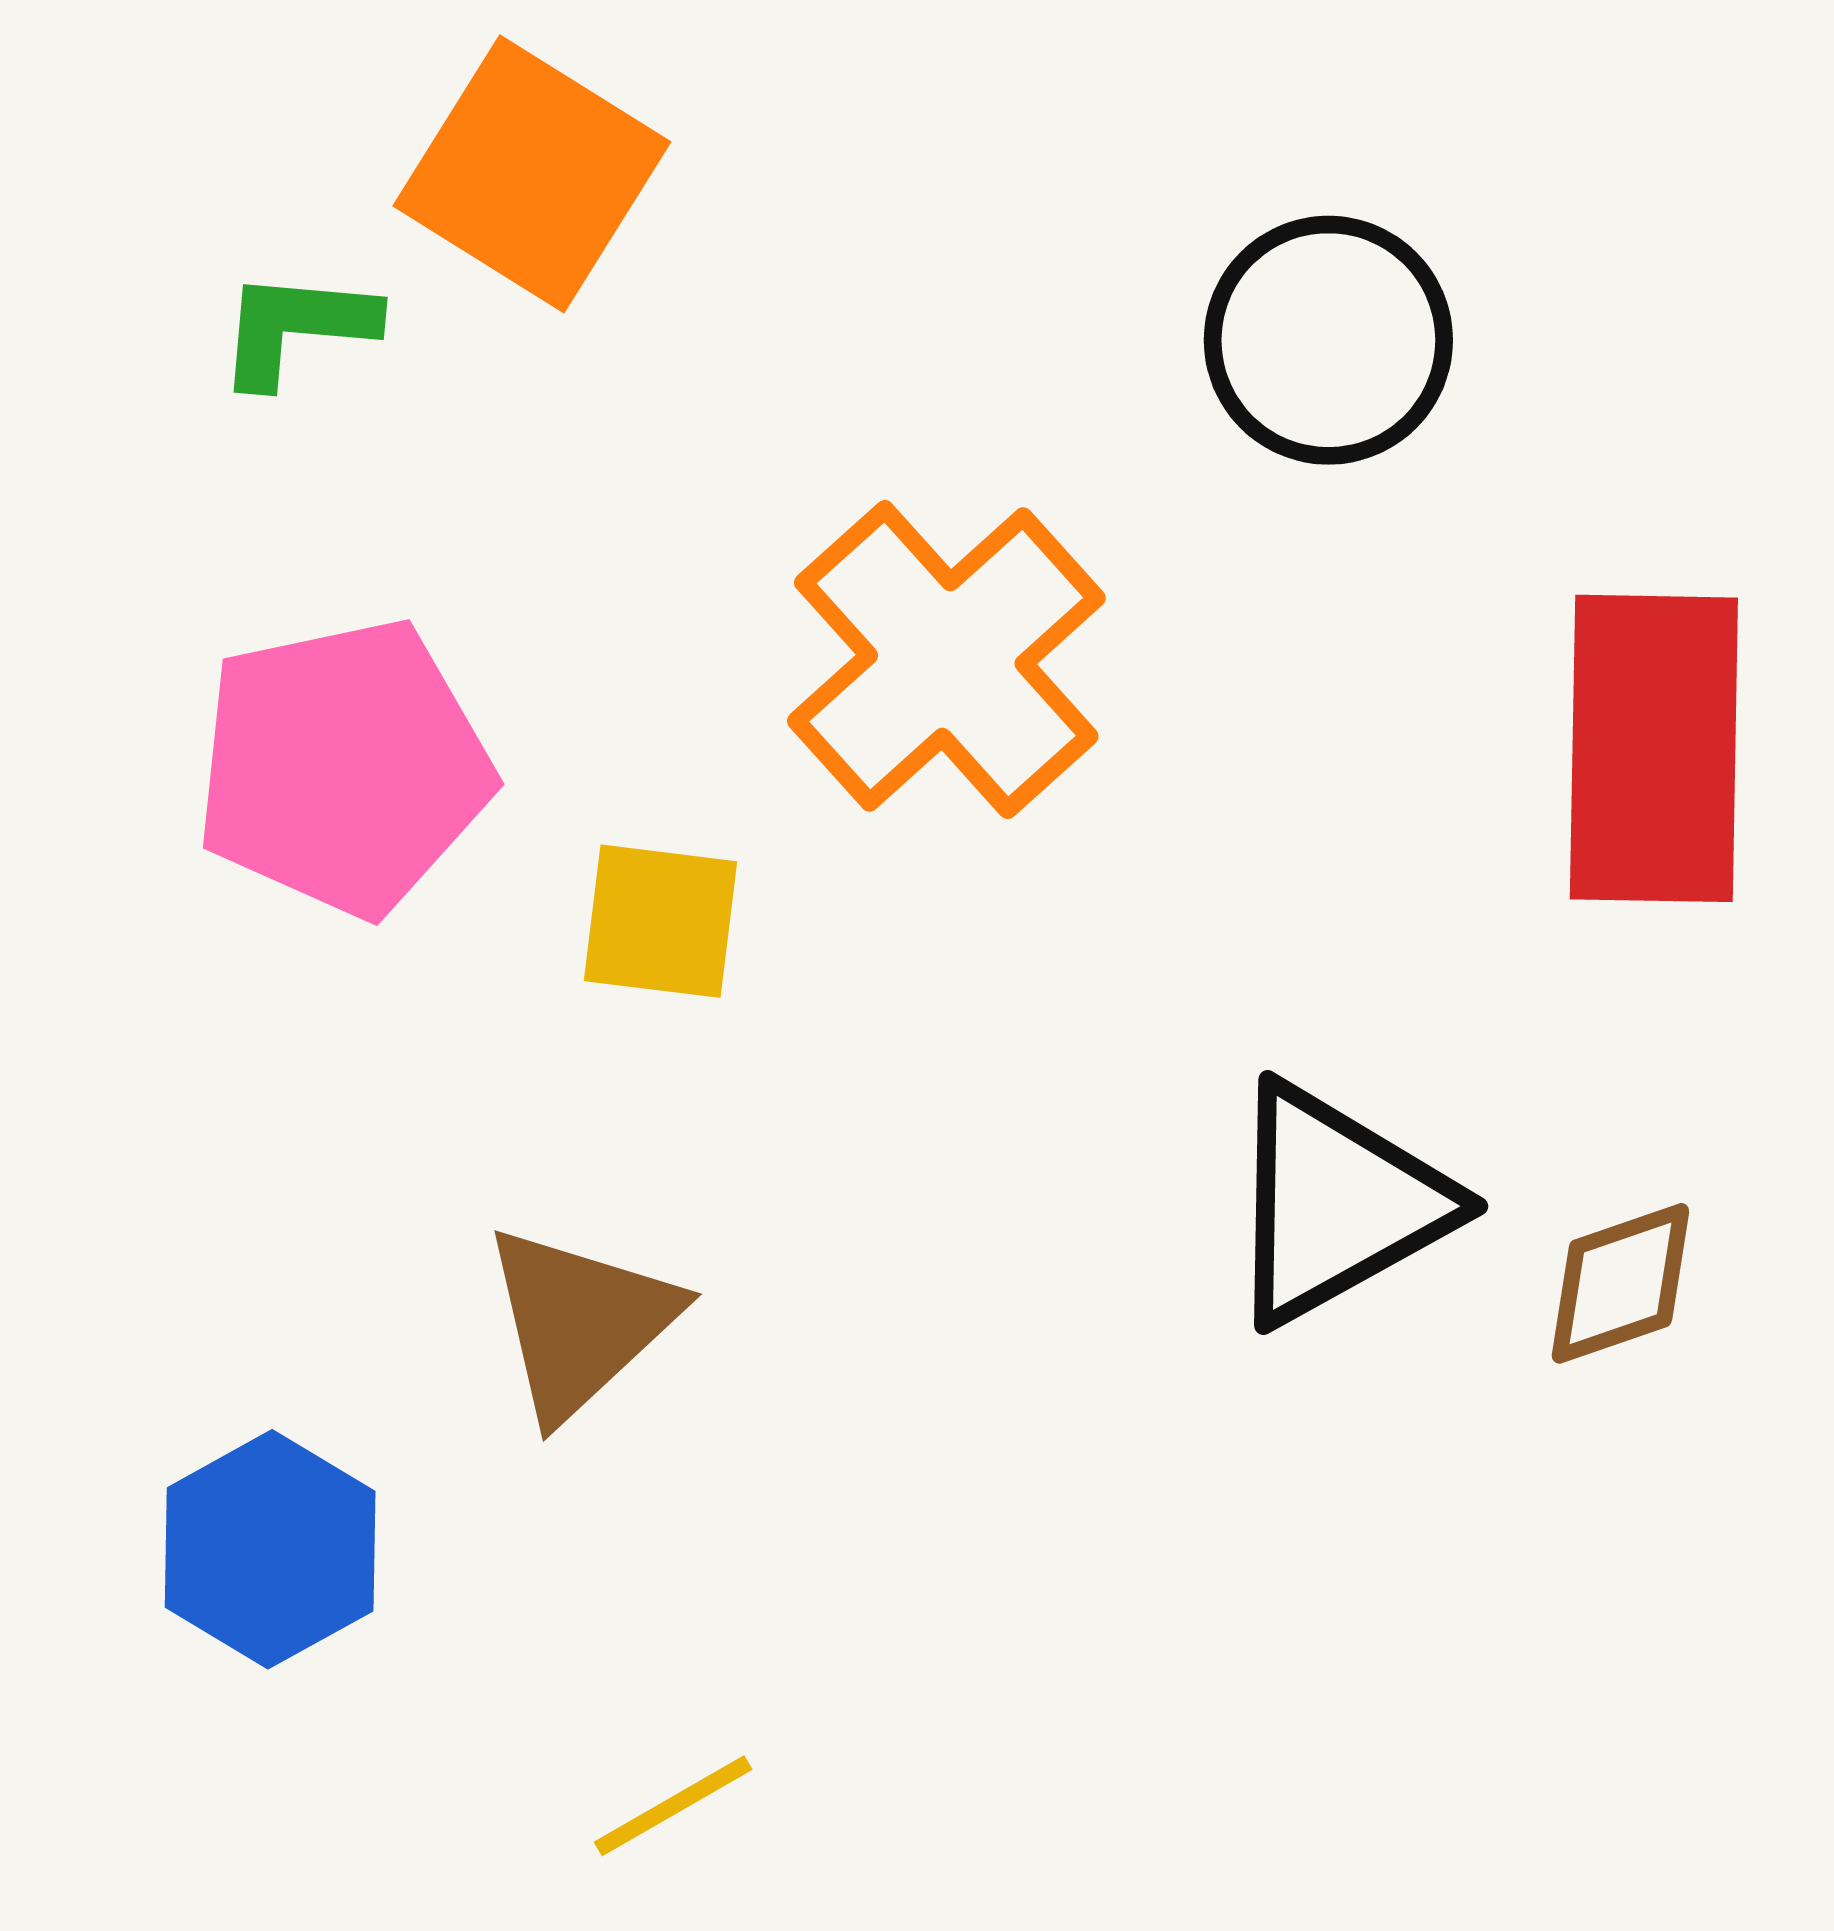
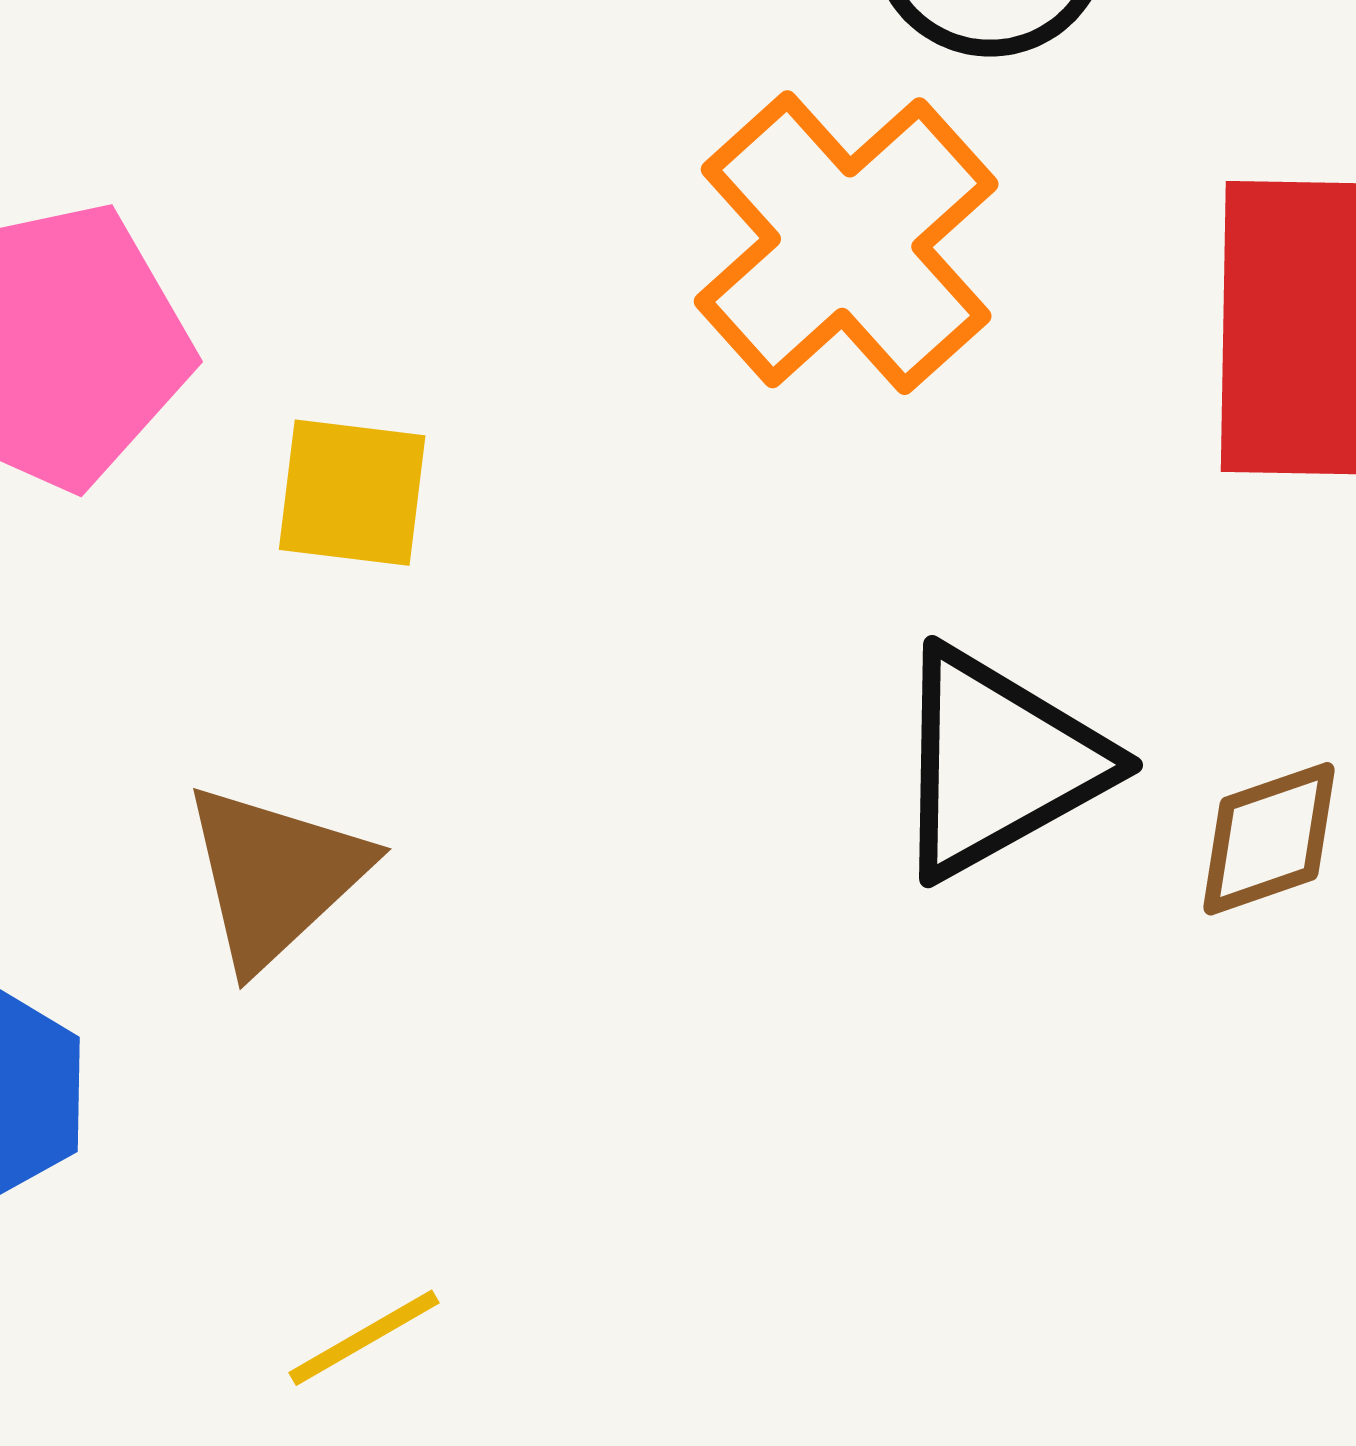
orange cross: (946, 659) -> (846, 243), moved

